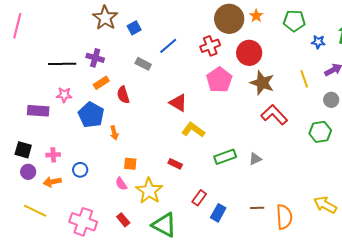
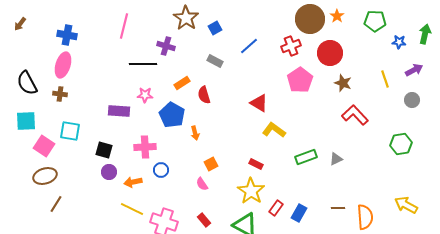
pink line: (17, 26) -> (124, 26), moved
purple cross: (95, 58) -> (166, 46), moved
gray rectangle: (143, 64) -> (215, 61), moved
brown star: (262, 83) -> (343, 83), size x0.7
green hexagon: (320, 132) -> (401, 144), moved
pink cross: (53, 155) -> (145, 147), moved, size x1.5
orange square: (130, 164) -> (211, 164), turned -32
yellow star: (149, 191) -> (251, 191), moved
red rectangle: (199, 198) -> (276, 208), moved
yellow line: (35, 211) -> (132, 209), moved

